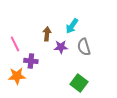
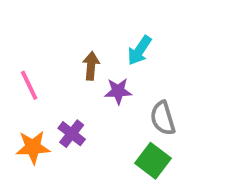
gray semicircle: (84, 47) -> (163, 118), moved
purple cross: (31, 61) -> (72, 134), moved, turned 32

